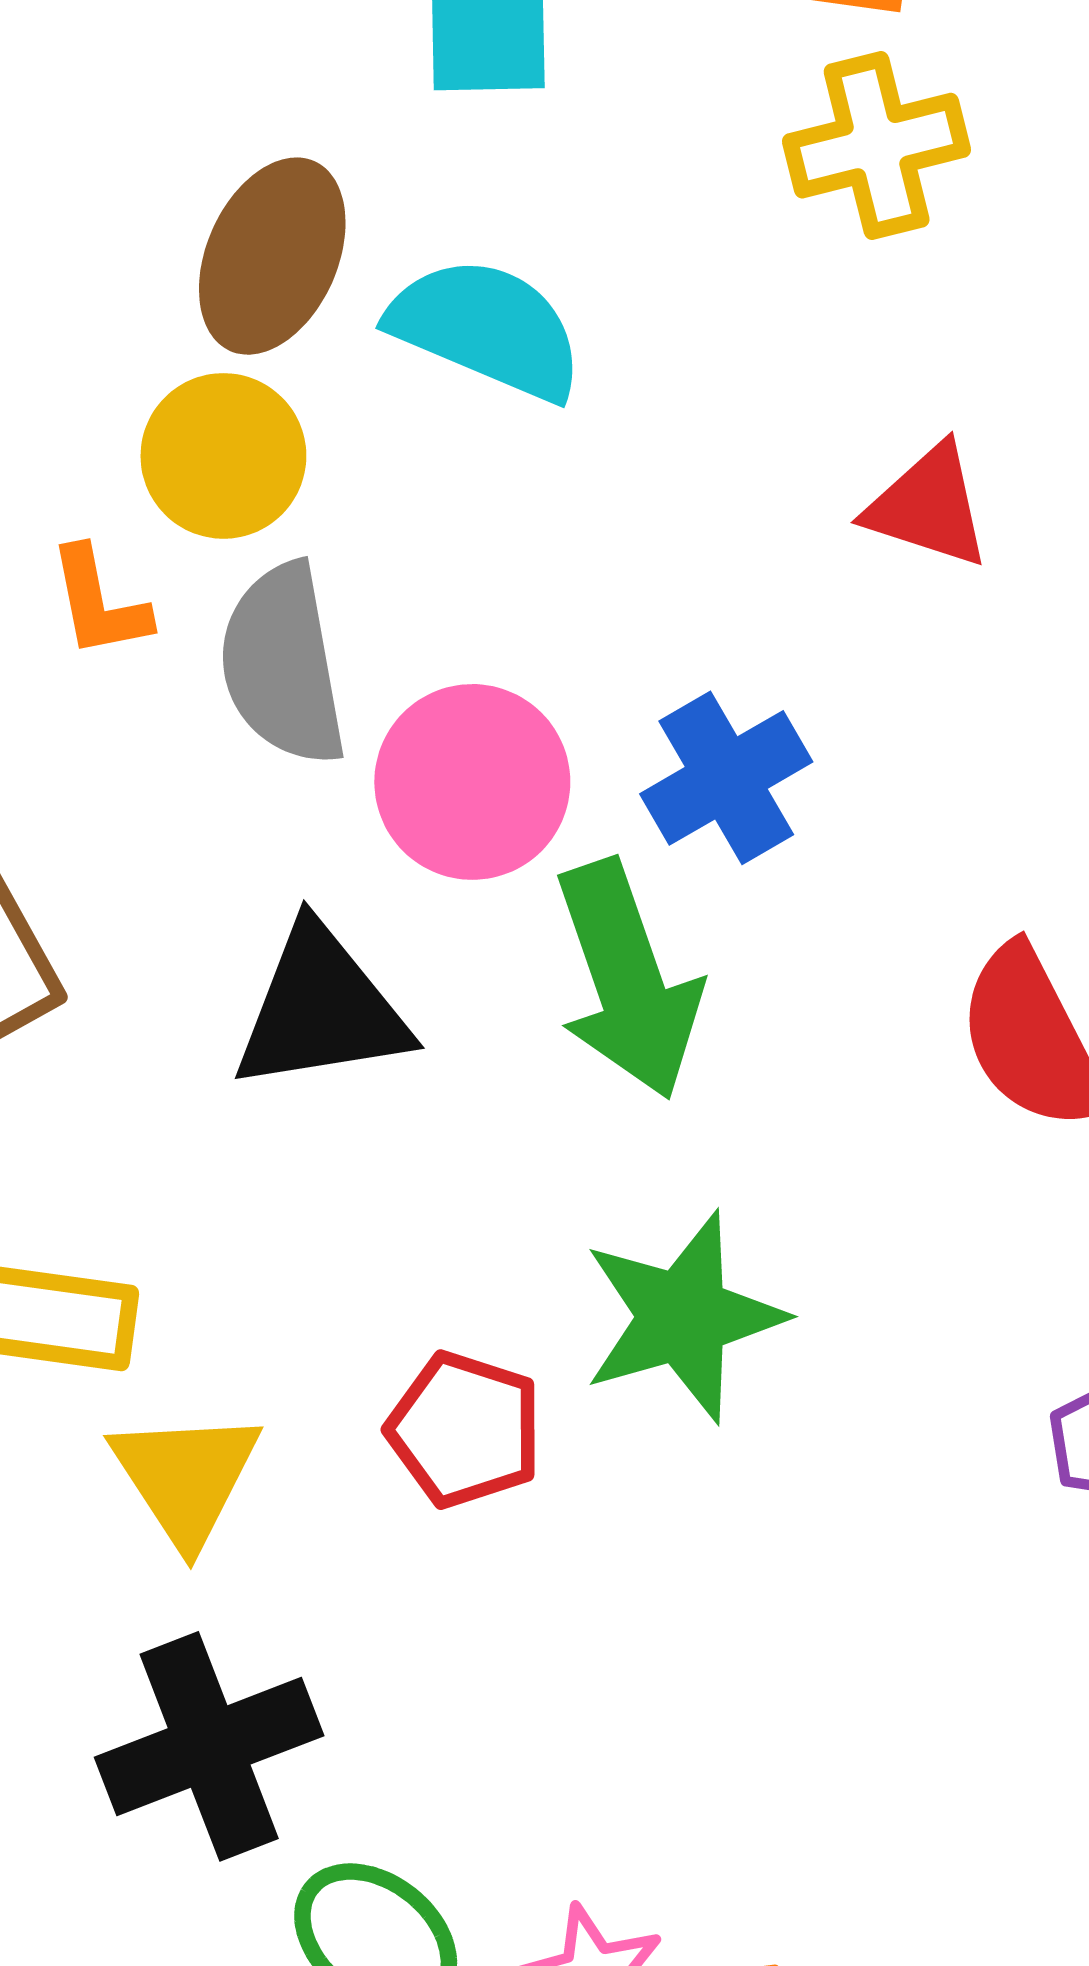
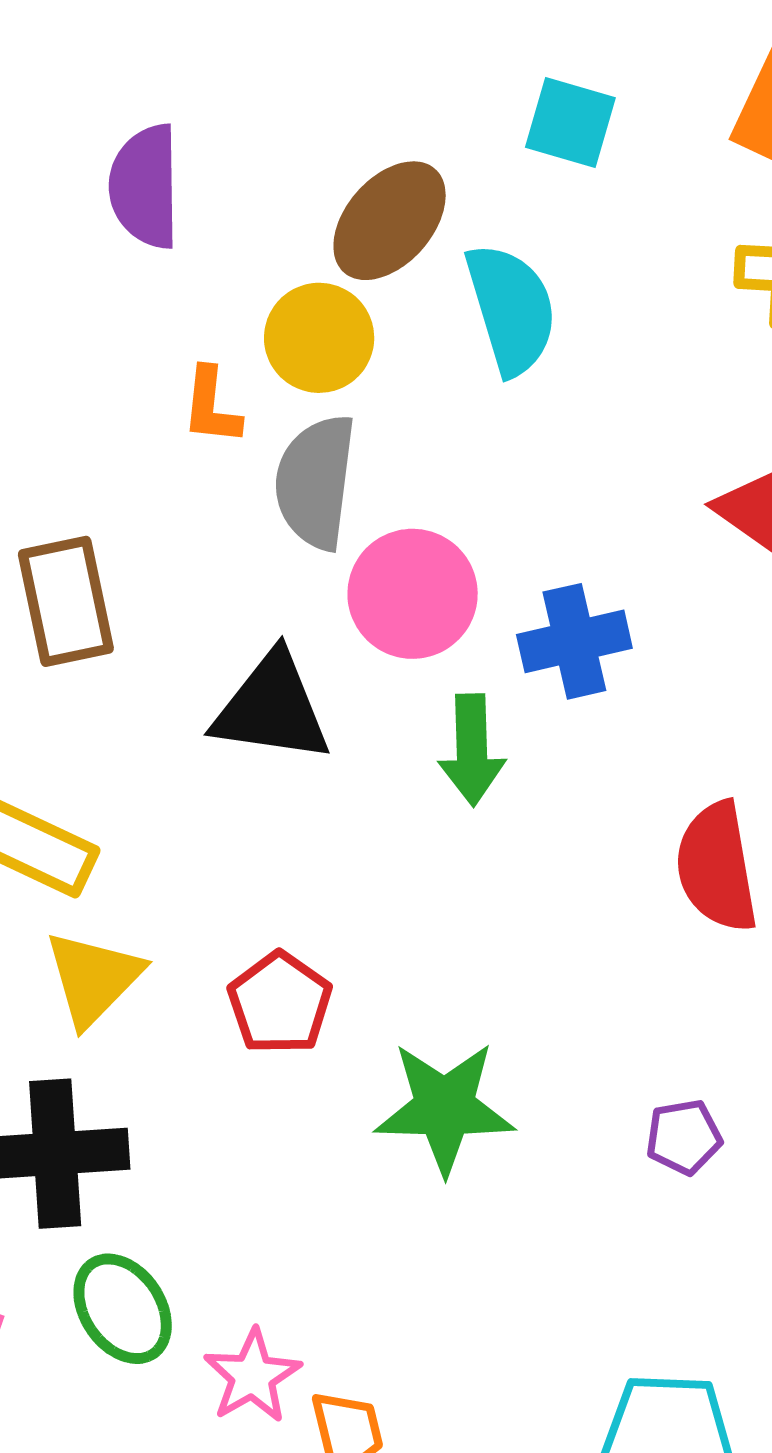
cyan semicircle: (487, 328) -> (511, 309), turned 33
green arrow: (627, 980) -> (472, 750), size x0.7
green star: (683, 1317) -> (445, 1108), moved

